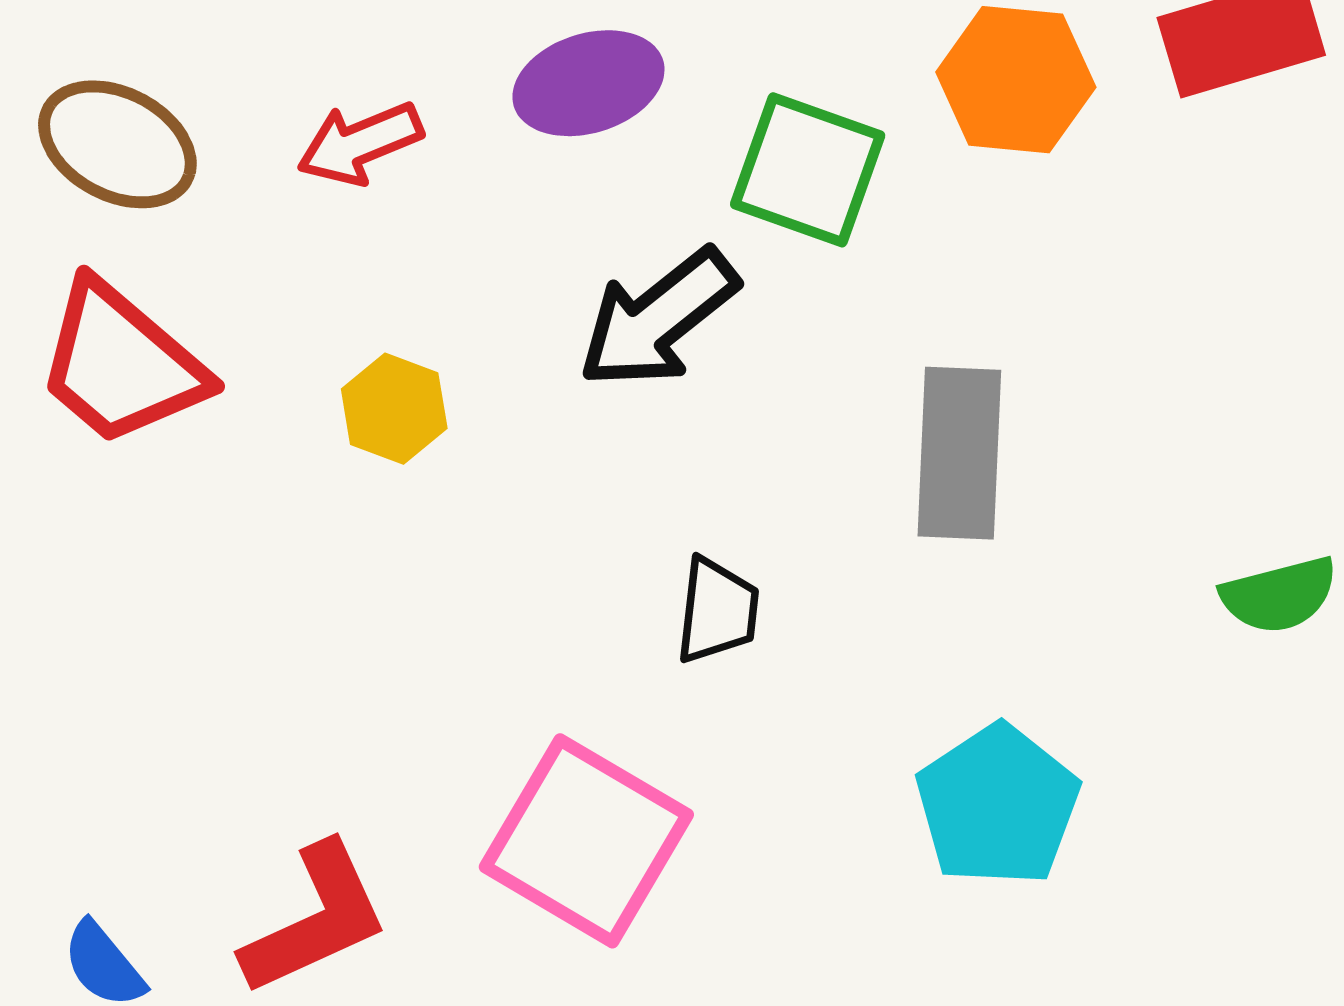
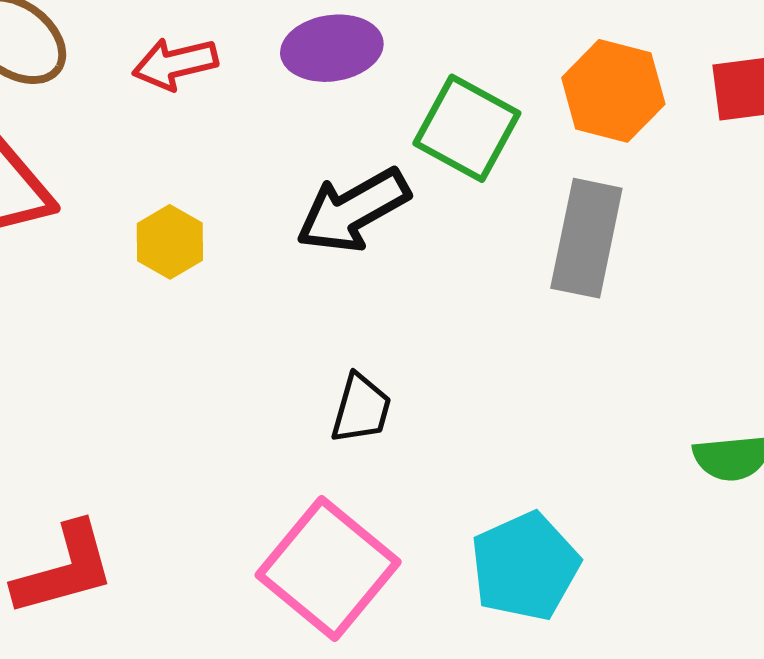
gray rectangle: (959, 453) -> (586, 238), moved
pink square: (586, 841) -> (328, 569), moved

